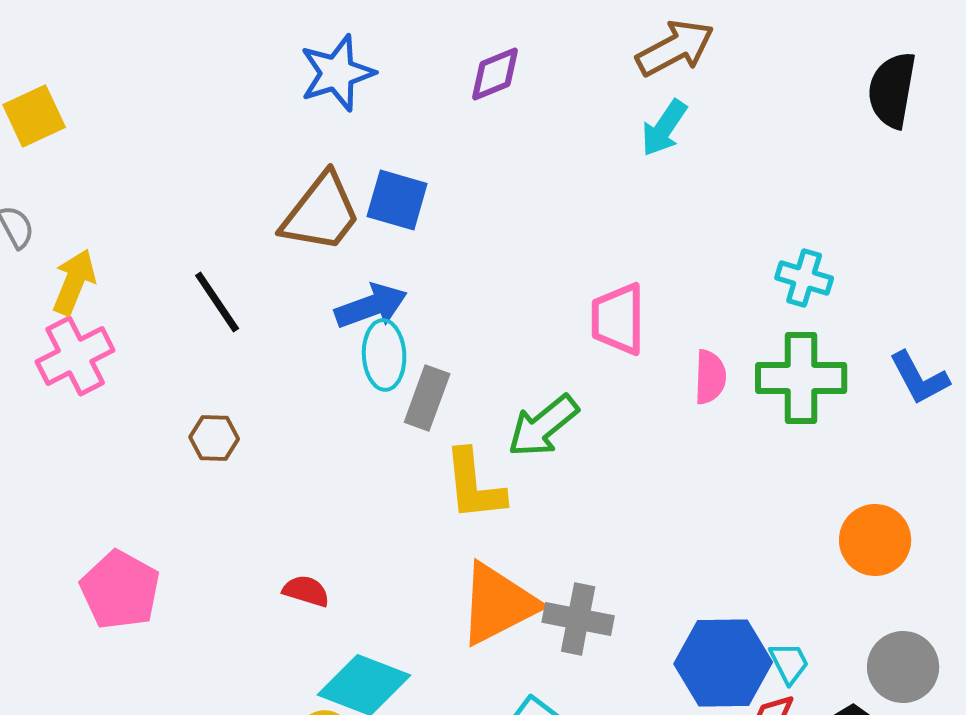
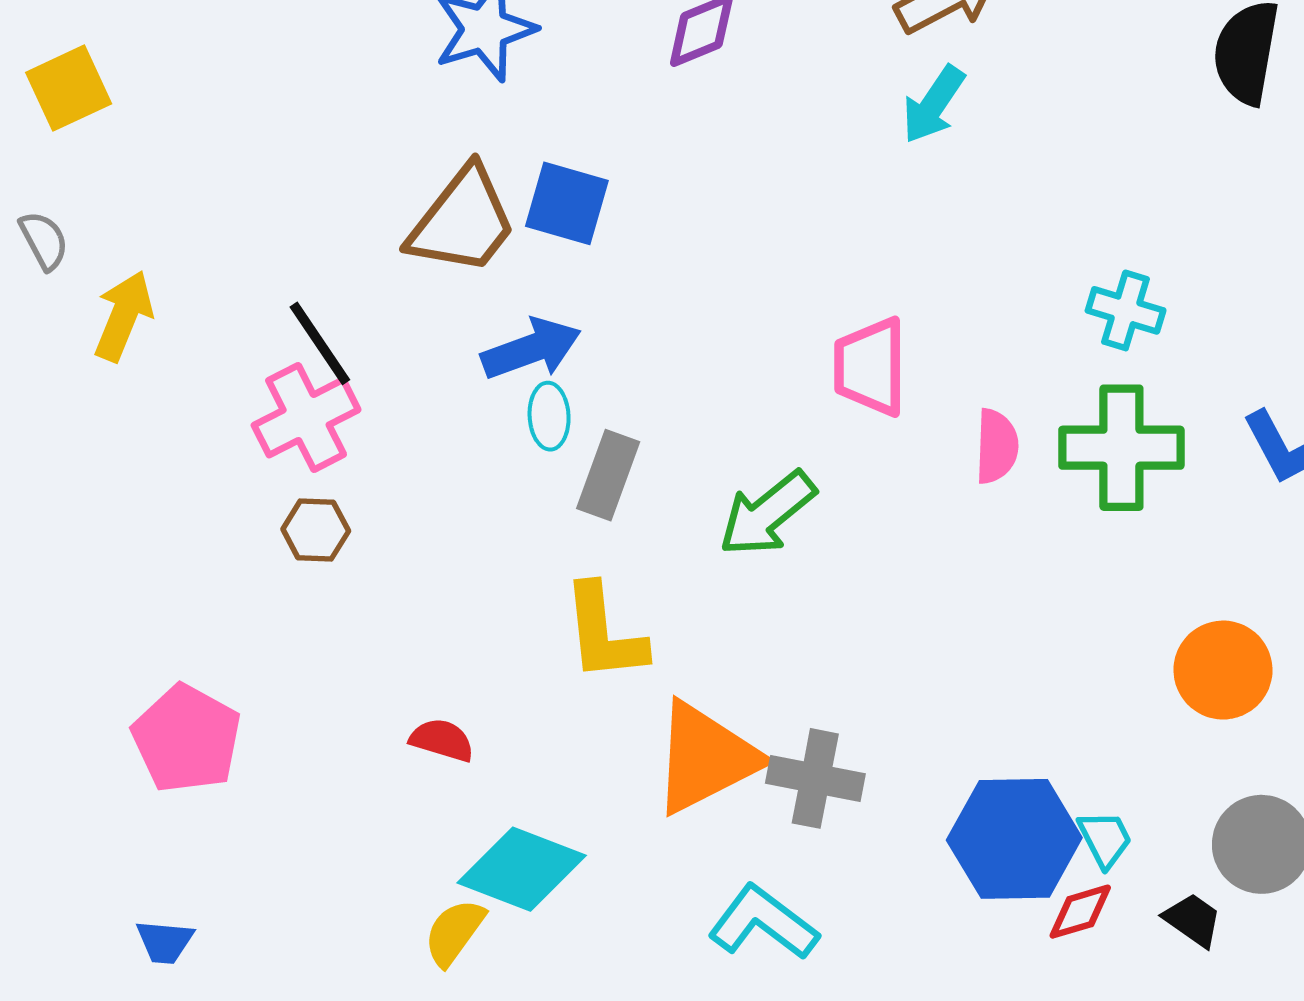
cyan ellipse: (384, 355) -> (549, 416), size x0.7
pink cross: (75, 356) -> (306, 417), moved
yellow L-shape: (474, 485) -> (604, 633), moved

